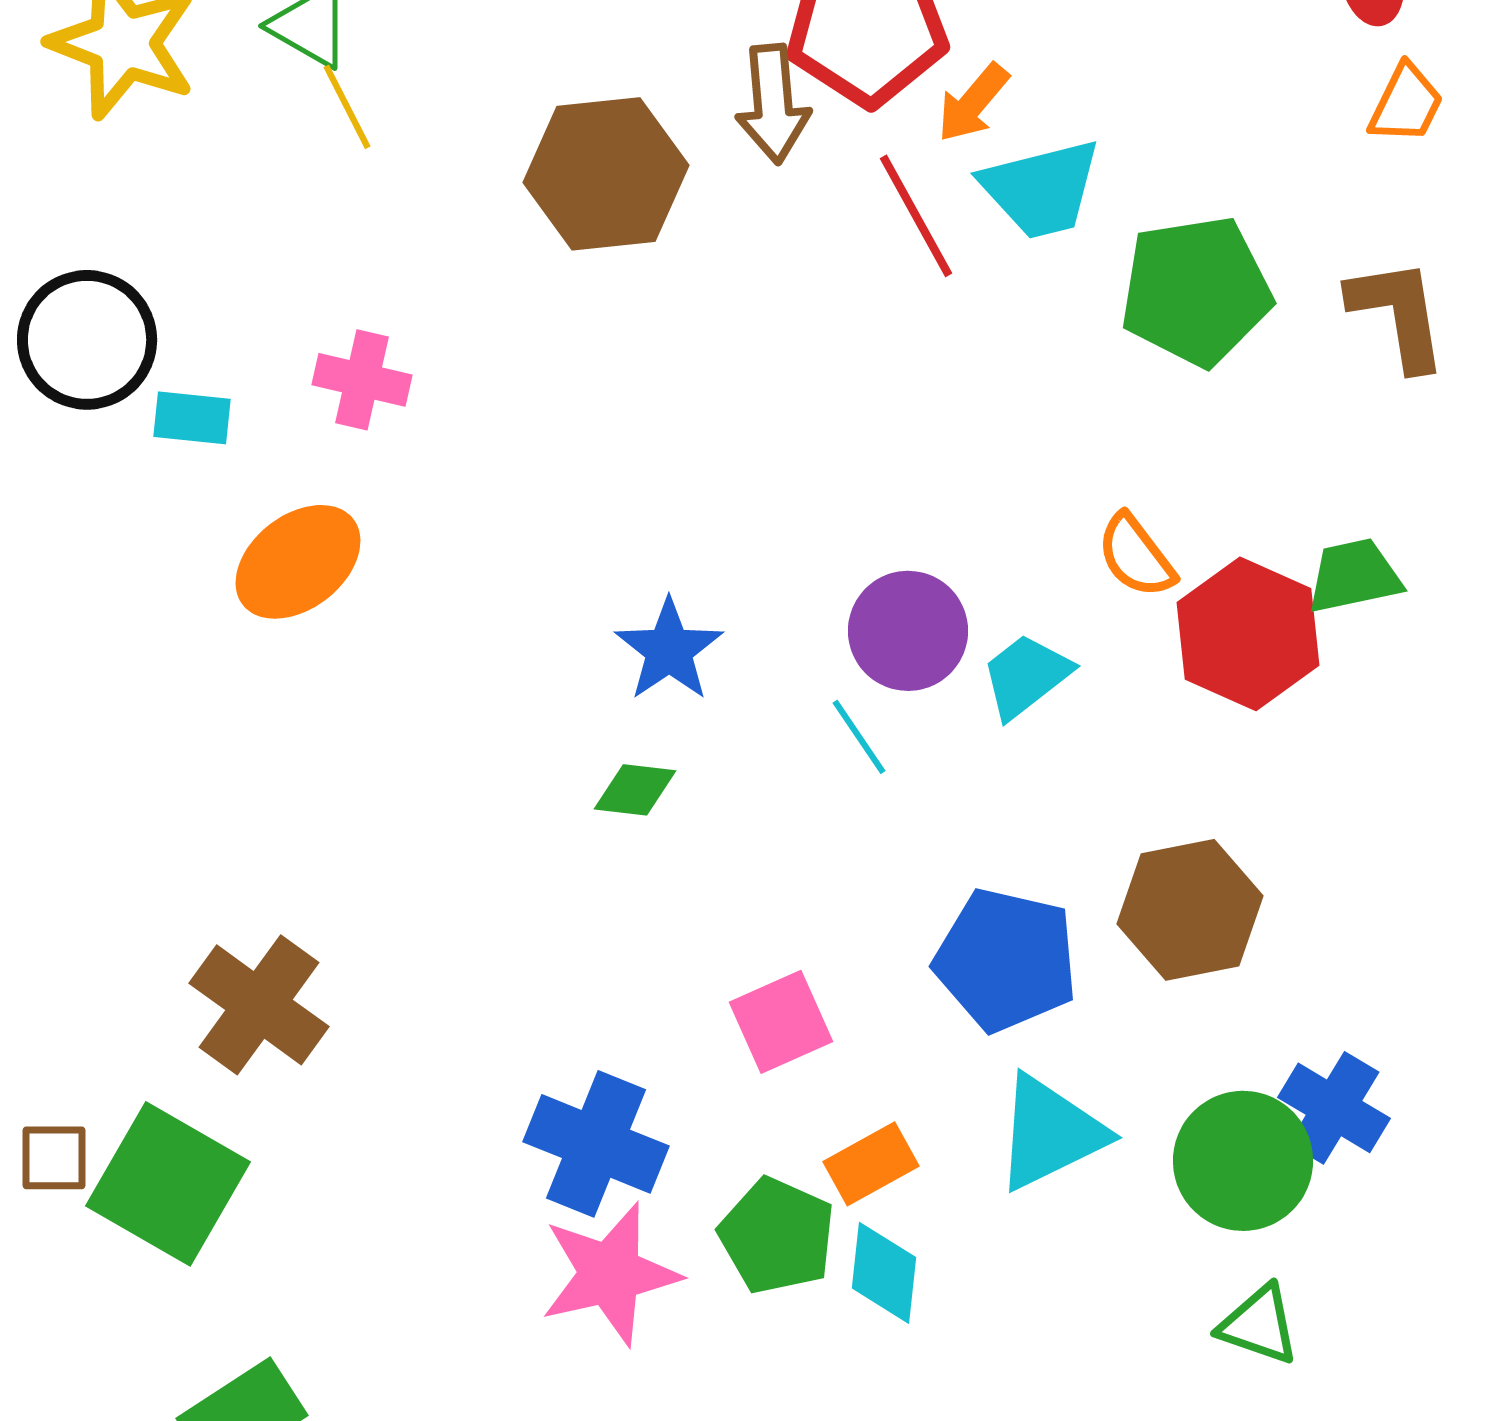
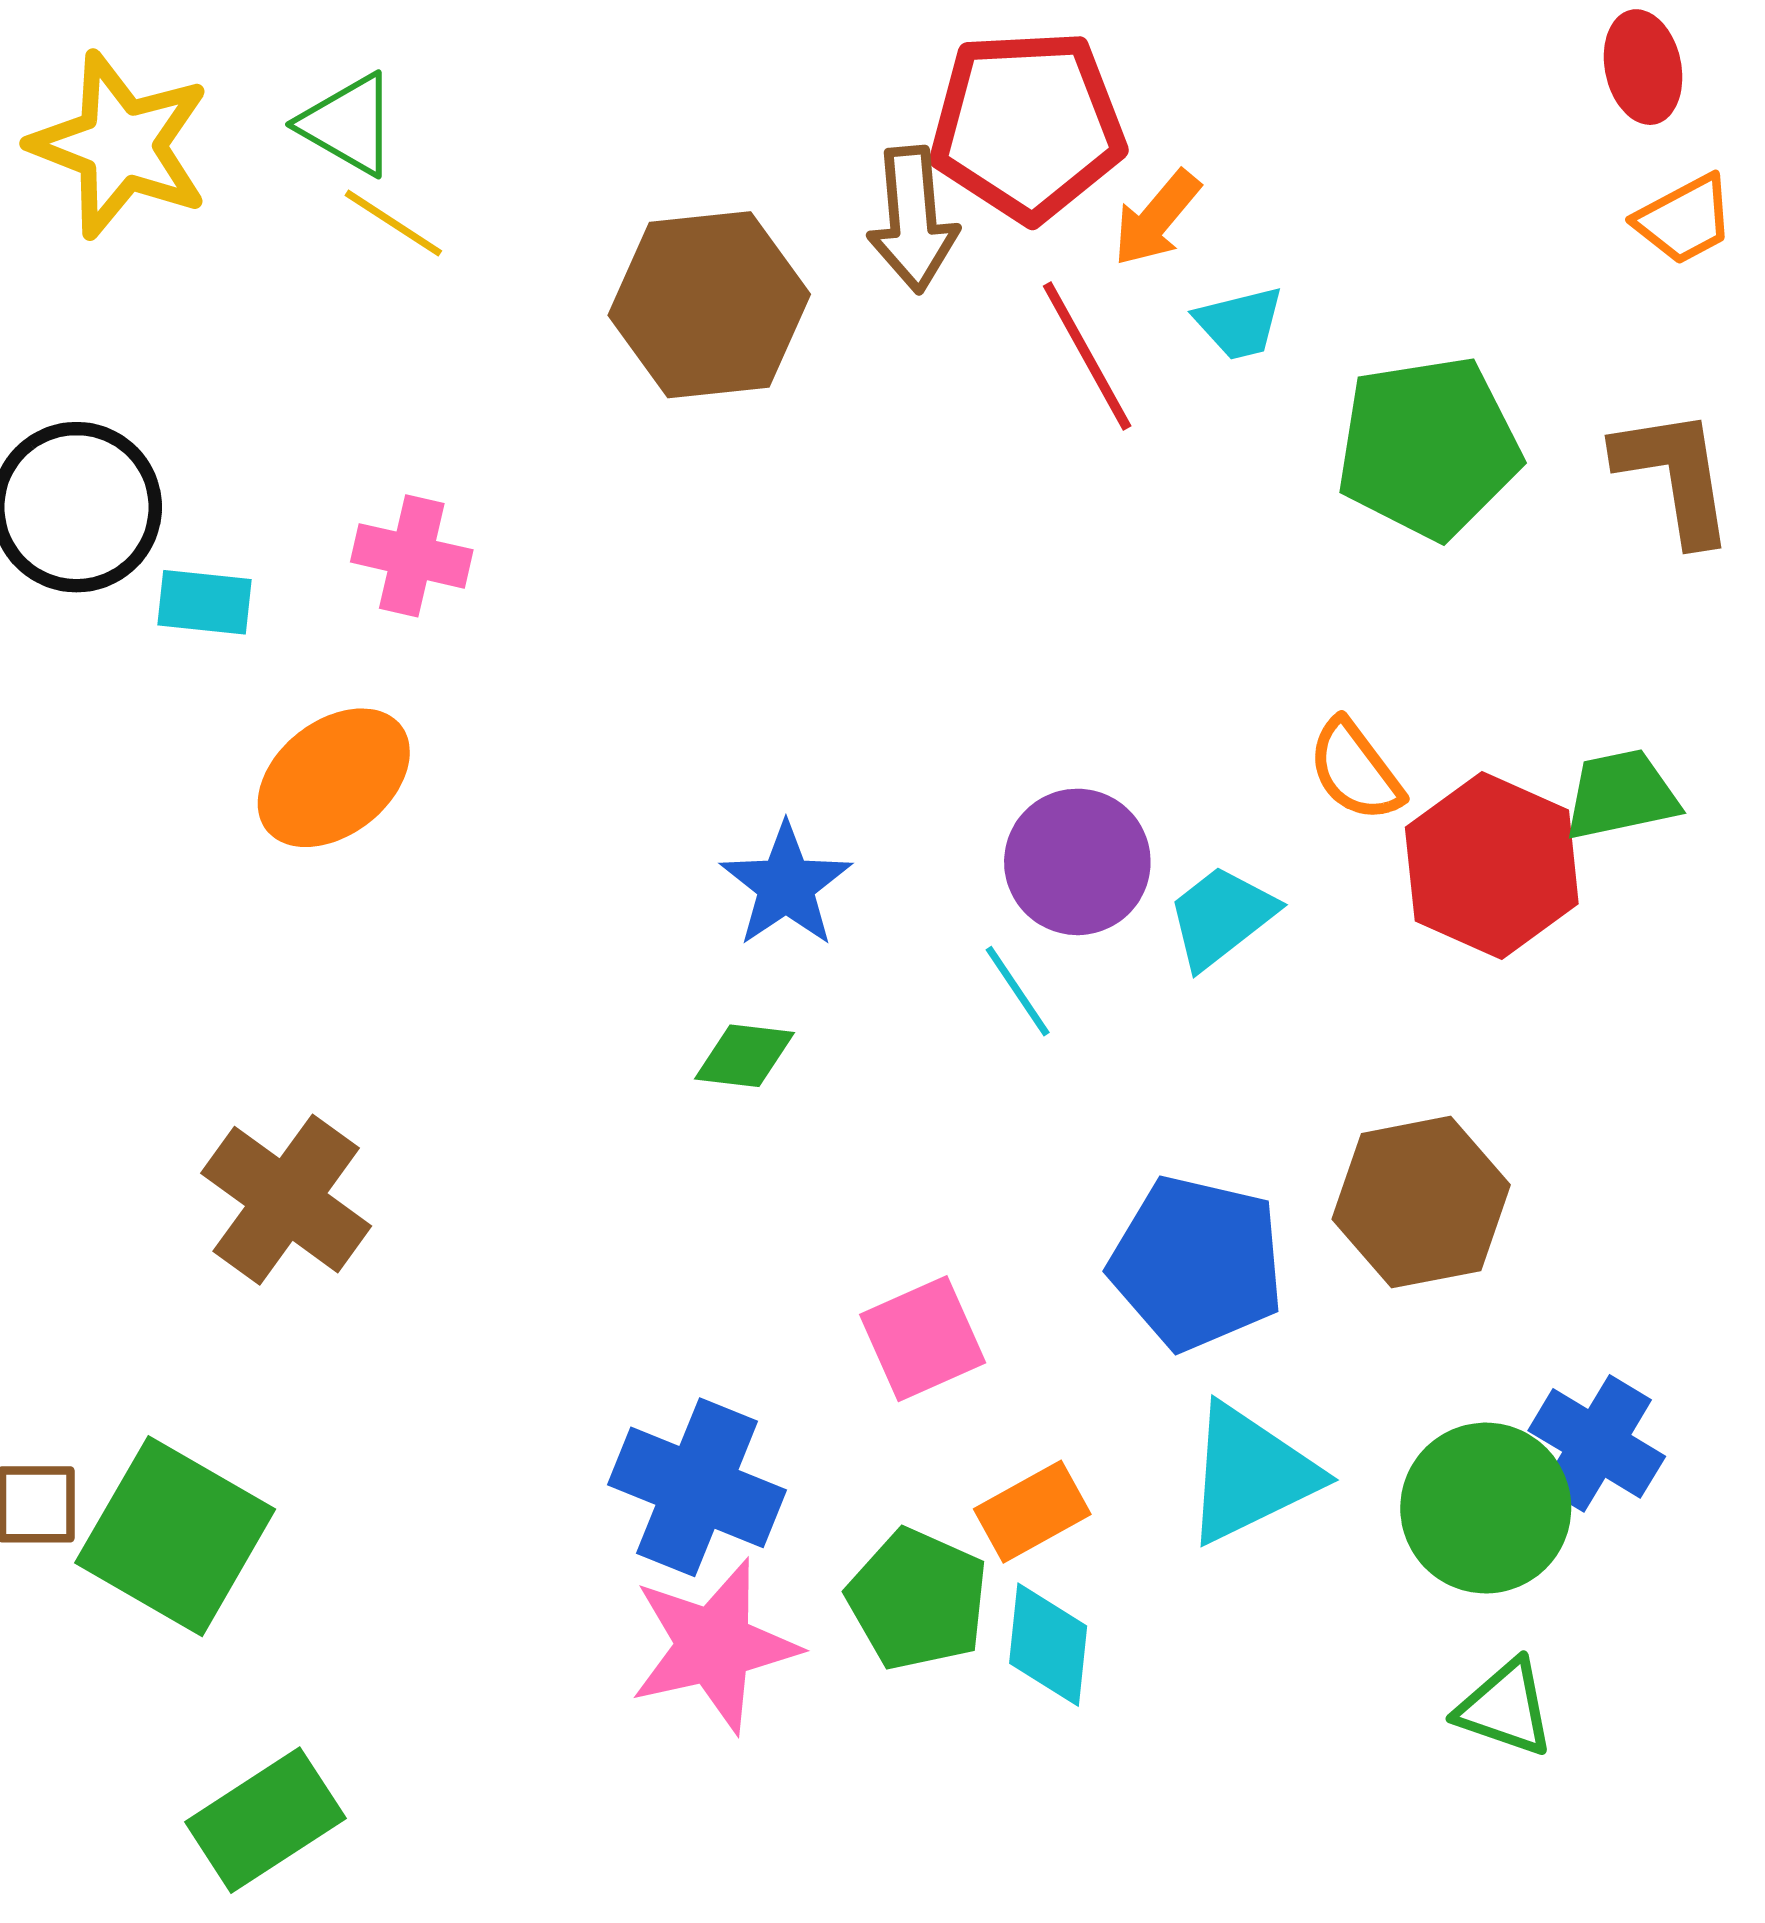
orange trapezoid: (1406, 104) -> (1684, 219), turned 36
yellow line: (347, 107) -> (393, 223), turned -30
cyan trapezoid: (1041, 189) -> (1240, 323), size x0.6
brown cross: (259, 1005) -> (286, 1200), moved

